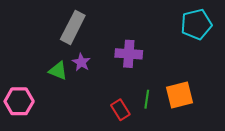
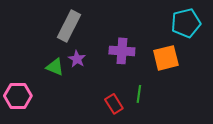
orange square: (179, 95) -> (166, 58), moved

